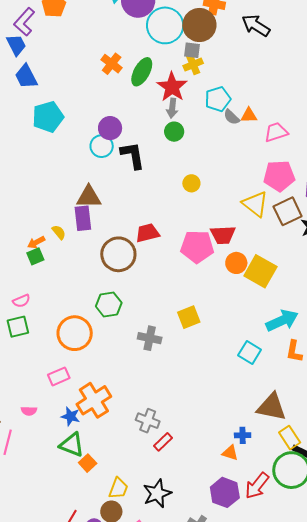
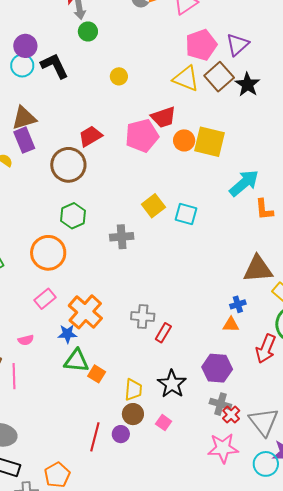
cyan square: (250, 352) -> (186, 214), moved
purple hexagon: (225, 492) -> (217, 368), moved

